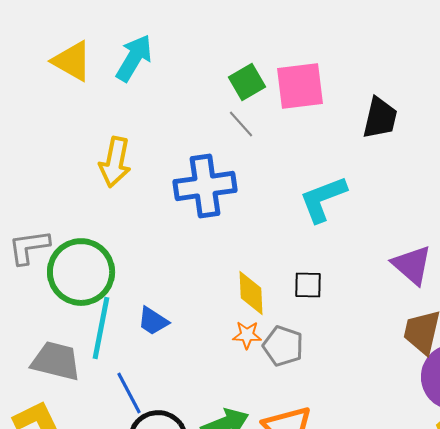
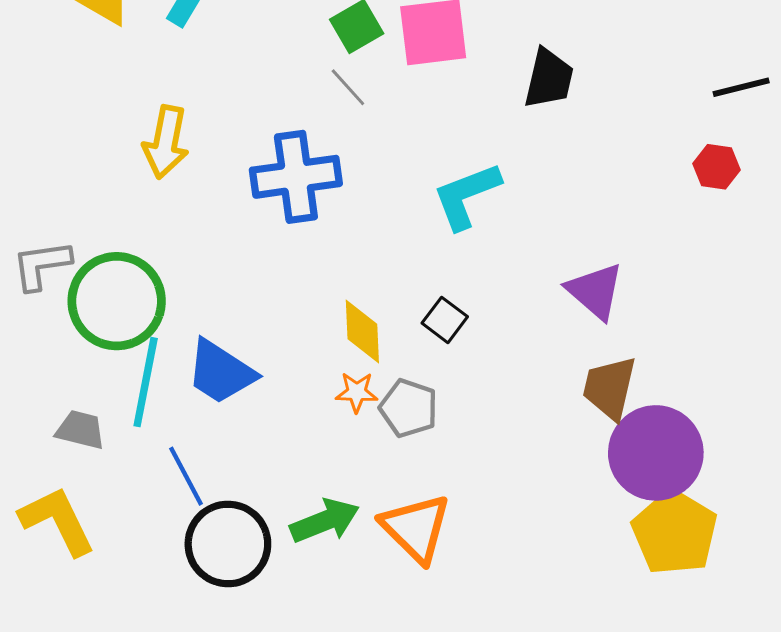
black square: (308, 285) -> (445, 320), turned 36
blue trapezoid: (153, 321) -> (221, 372), size x1.6
gray trapezoid: (56, 361) -> (81, 430), size x0.7

